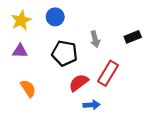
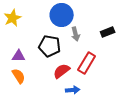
blue circle: (55, 17) -> (62, 15), moved, size x1.5
purple triangle: (20, 51) -> (19, 56), moved

